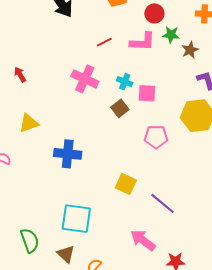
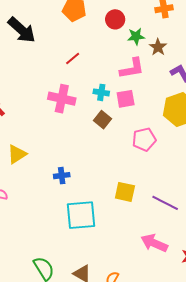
pink L-shape: (142, 42) -> (132, 68), moved
blue cross: (68, 154) -> (62, 176), size x0.6
cyan square: (76, 219) -> (81, 215), moved

